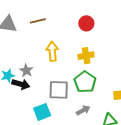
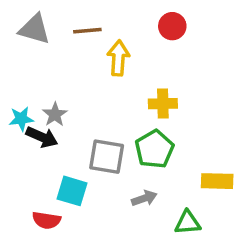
red circle: (86, 23) -> (172, 26), moved
yellow arrow: (52, 51) -> (118, 58), moved
cyan square: (42, 112) -> (72, 191), turned 30

